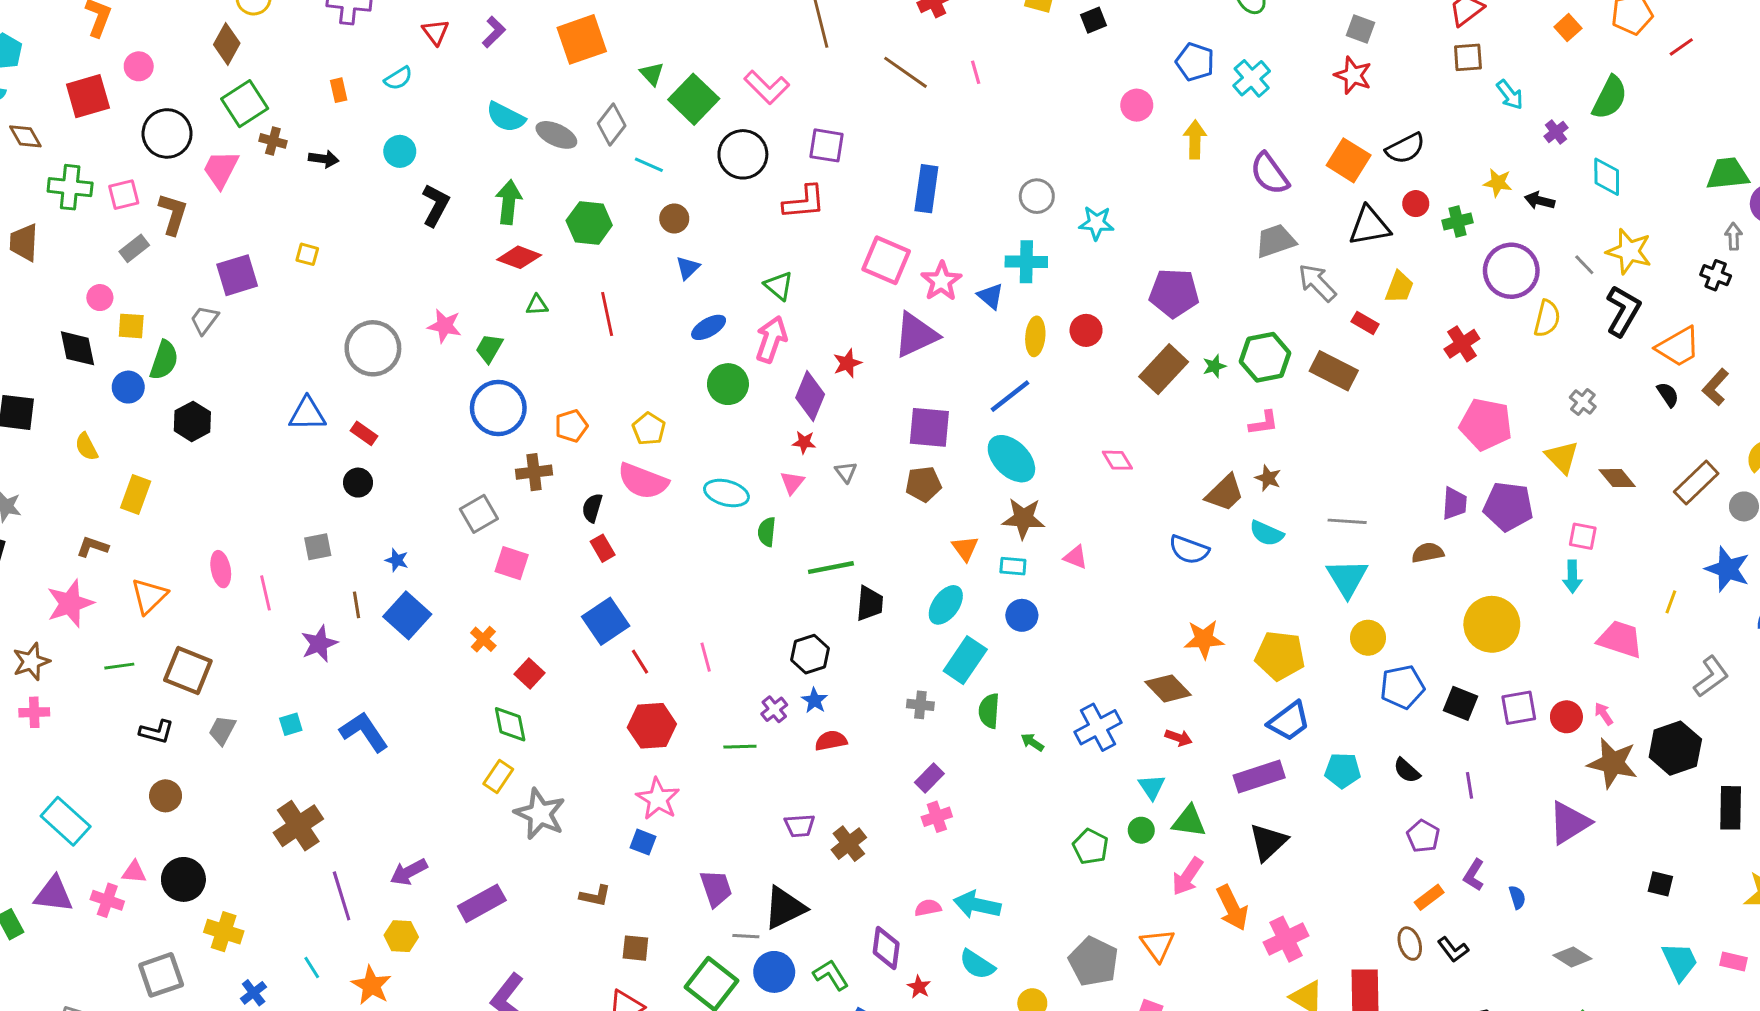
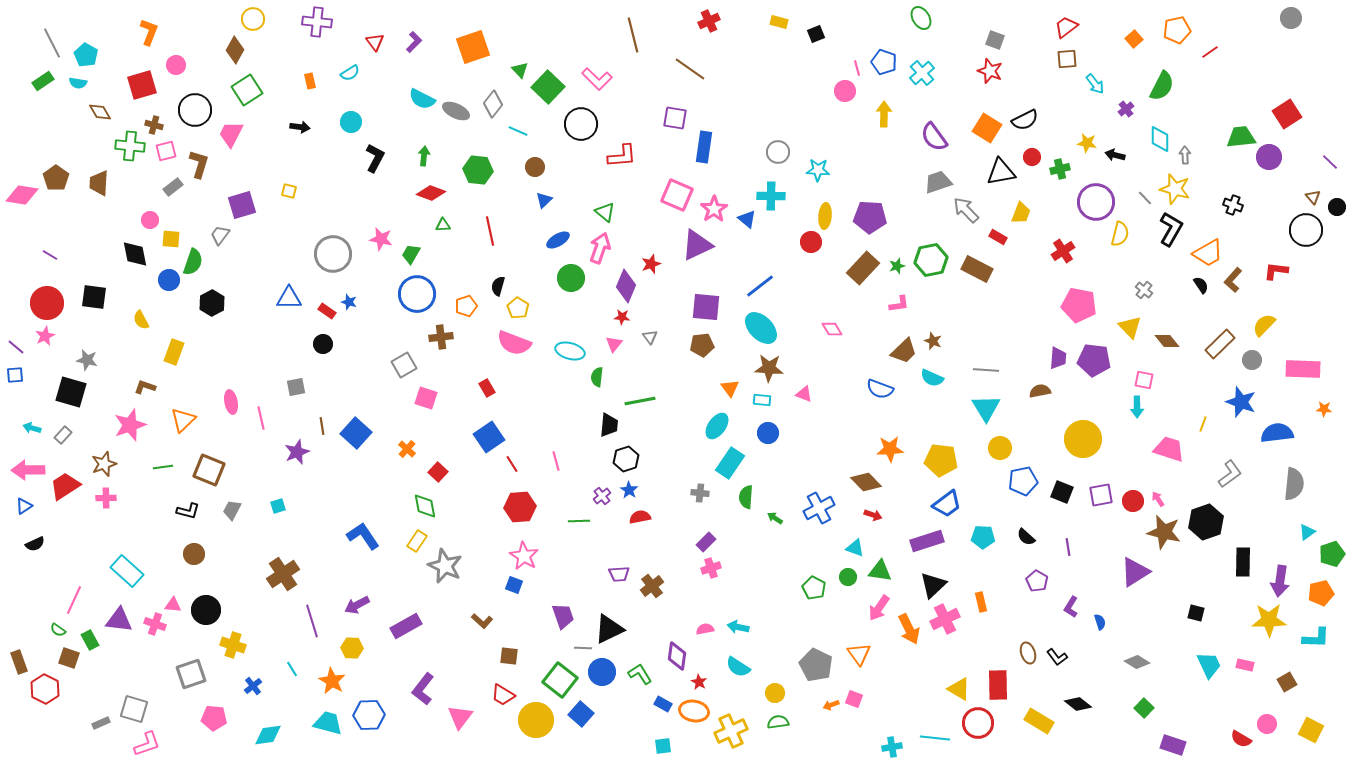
pink line: (976, 72) -> (857, 68), moved
brown cross: (273, 141) -> (154, 125), moved
purple square: (826, 145) -> (675, 118), moved
green arrow: (509, 202) -> (424, 156), size x0.7
gray arrow: (1734, 236) -> (1185, 155), moved
yellow ellipse: (1035, 336) -> (825, 216), moved
pink L-shape: (1264, 423) -> (899, 304), moved
black semicircle: (592, 508) -> (498, 286), moved
blue star: (397, 560) -> (349, 302), moved
black trapezoid: (870, 603) -> (609, 425), moved
blue L-shape: (364, 732) -> (363, 536), moved
cyan triangle: (1152, 787) -> (855, 548), turned -36
brown L-shape: (595, 896) -> (482, 621), turned 30
orange rectangle: (1429, 897) -> (981, 602), moved, turned -66
cyan arrow: (977, 905) -> (738, 627), size x0.7
pink cross: (1286, 939) -> (945, 619), moved

